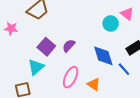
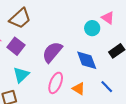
purple semicircle: (69, 46) -> (52, 52), size x1.6
purple square: (46, 47) -> (16, 46), moved
blue line: (124, 69) -> (107, 87), moved

